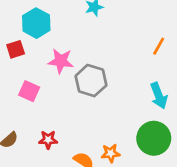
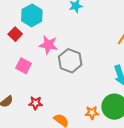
red square: (16, 49) -> (15, 34), turned -32
orange star: (111, 153) -> (92, 113), moved

